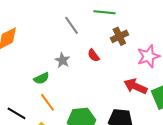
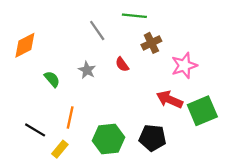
green semicircle: (41, 78) -> (52, 79), moved, turned -105
orange line: (47, 102) -> (70, 118), turned 48

